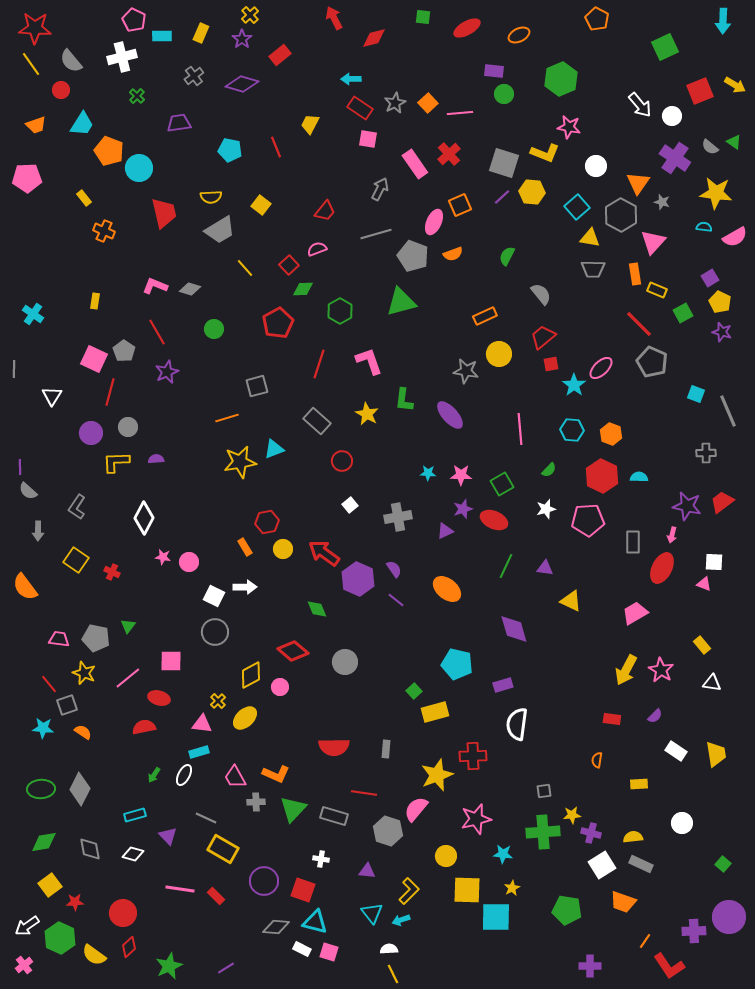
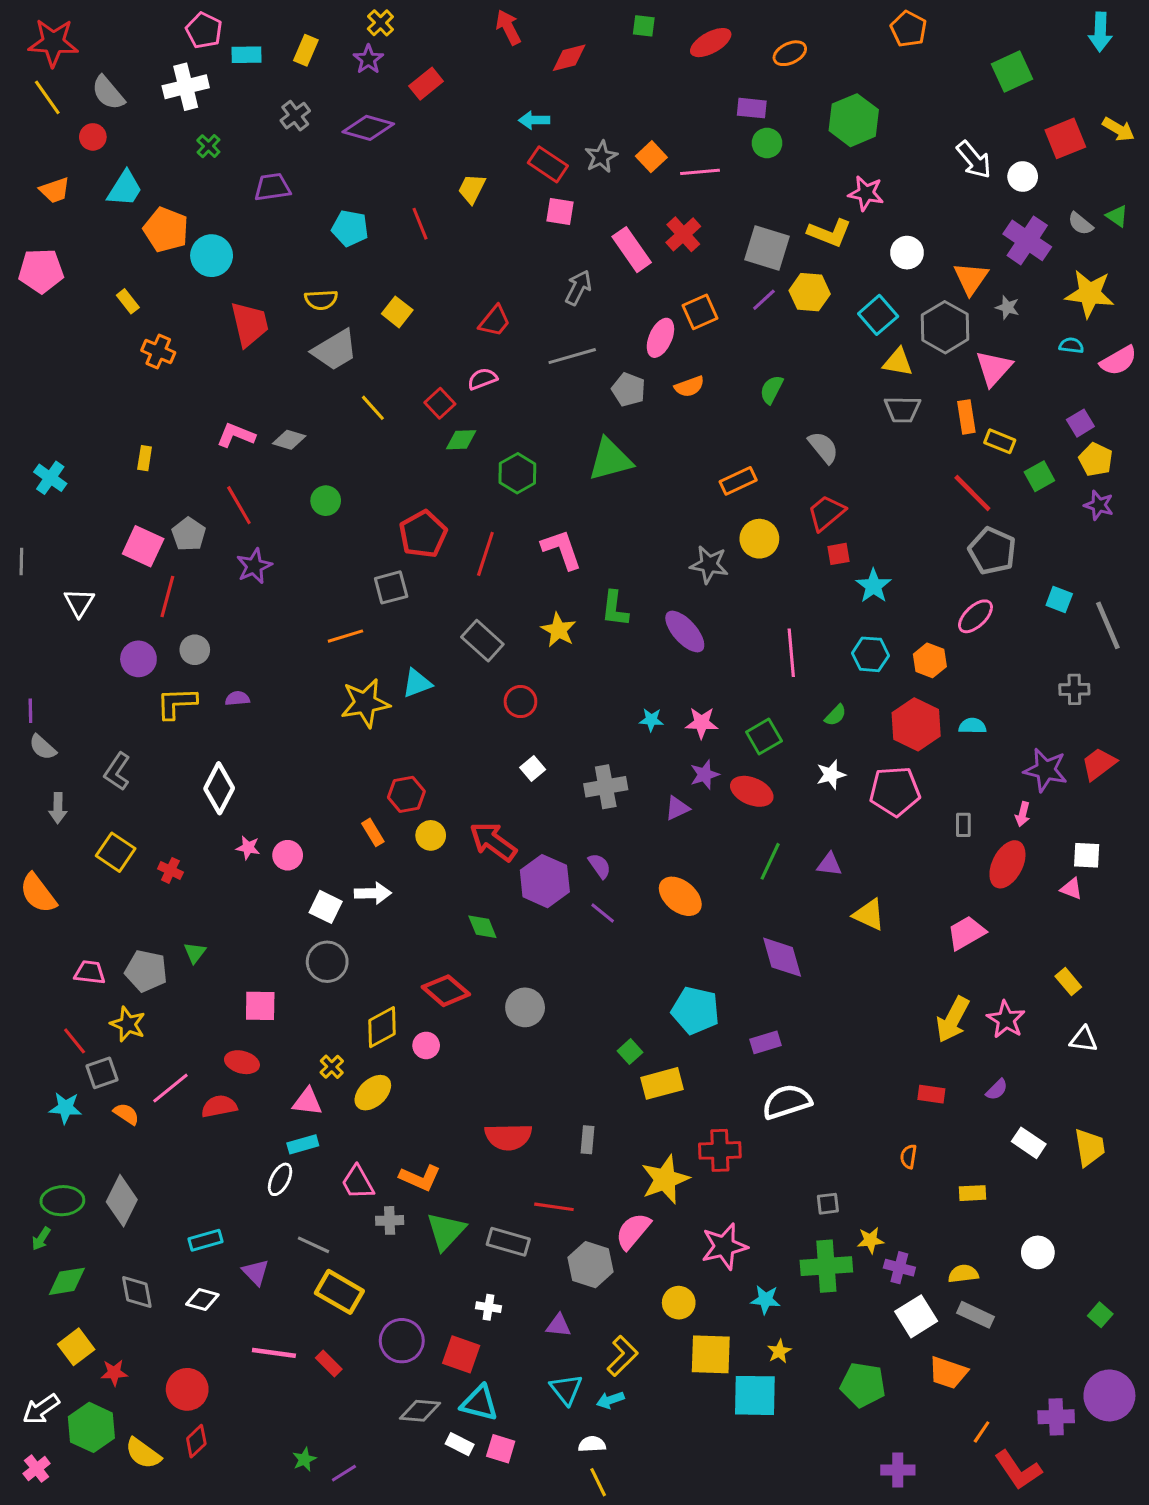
gray pentagon: (413, 256) -> (629, 390), size x0.7
red pentagon: (278, 323) -> (423, 534), moved
pink ellipse: (601, 368) -> (975, 616), moved
gray rectangle: (633, 542) -> (963, 825), size x0.7
pink line: (128, 678) -> (170, 1088), moved
white semicircle: (517, 724) -> (787, 1102), turned 64
green arrow: (154, 775) -> (41, 1239), moved
green star: (169, 966) -> (304, 1459), moved, size x0.6

